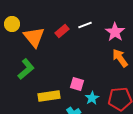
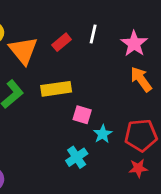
white line: (85, 25) -> (93, 34), turned -56
yellow rectangle: (49, 96) -> (56, 89), moved

